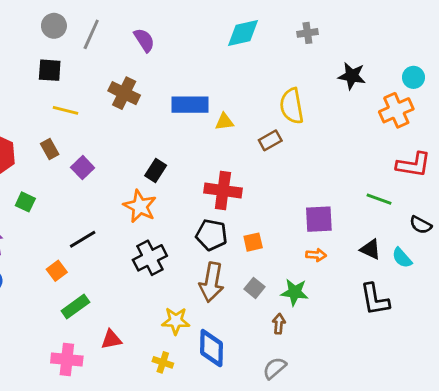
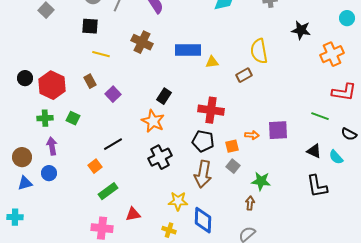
cyan circle: (413, 77) -> (347, 18), moved
orange arrow: (316, 255) -> (252, 135), moved
gray square: (254, 288) -> (233, 166), moved

